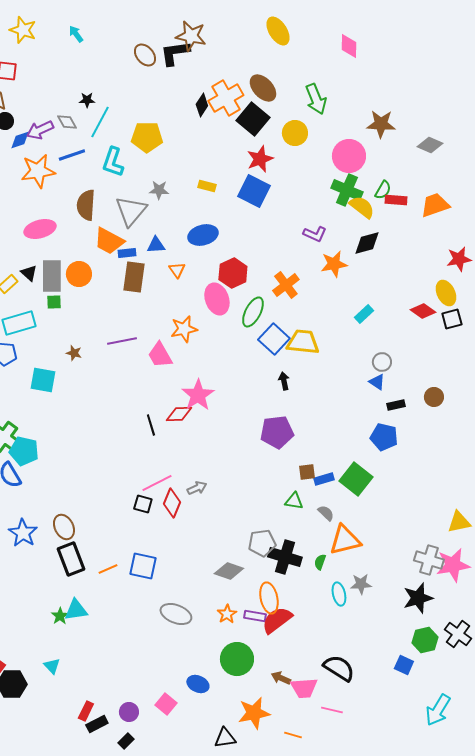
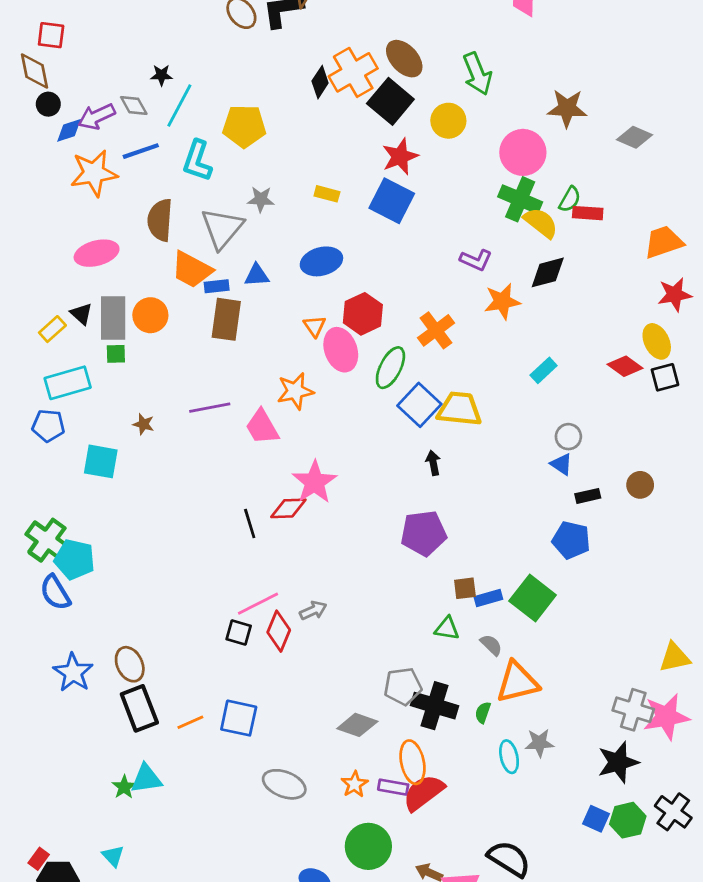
orange trapezoid: (435, 205) -> (664, 242), moved
orange triangle: (177, 270) -> (315, 326), moved
blue square: (404, 665) -> (596, 819), moved

